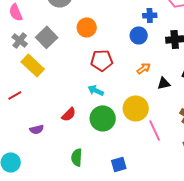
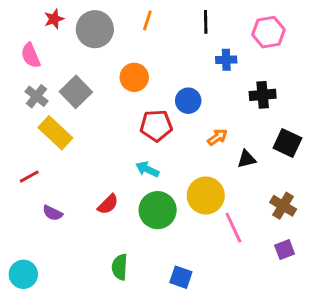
blue circle: (139, 35) -> (188, 101), moved
purple semicircle: (37, 129) -> (53, 213), moved, turned 40
blue square: (119, 164) -> (181, 277), turned 35

